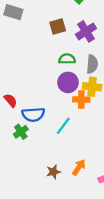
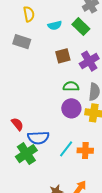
orange cross: (81, 100) -> (85, 151), moved
green cross: (21, 132) -> (26, 154), size x1.5

